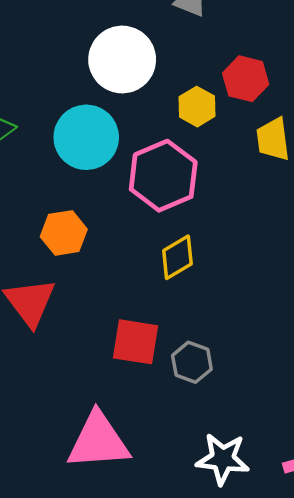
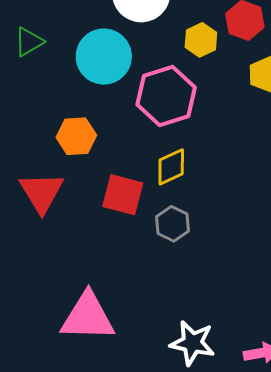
red square: (136, 342) -> (123, 195), moved
gray hexagon: (192, 362) -> (173, 224), moved

